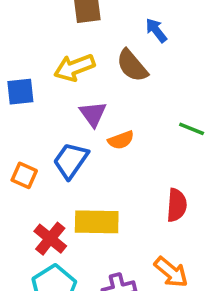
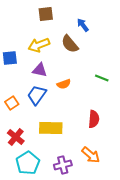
purple triangle: (93, 114) -> (40, 70), moved, turned -42
orange square: (24, 175) -> (12, 103), turned 32
red cross: (50, 239) -> (16, 137), moved

